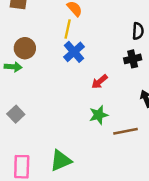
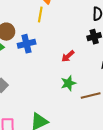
blue cross: (74, 52) -> (27, 44), moved, turned 30

